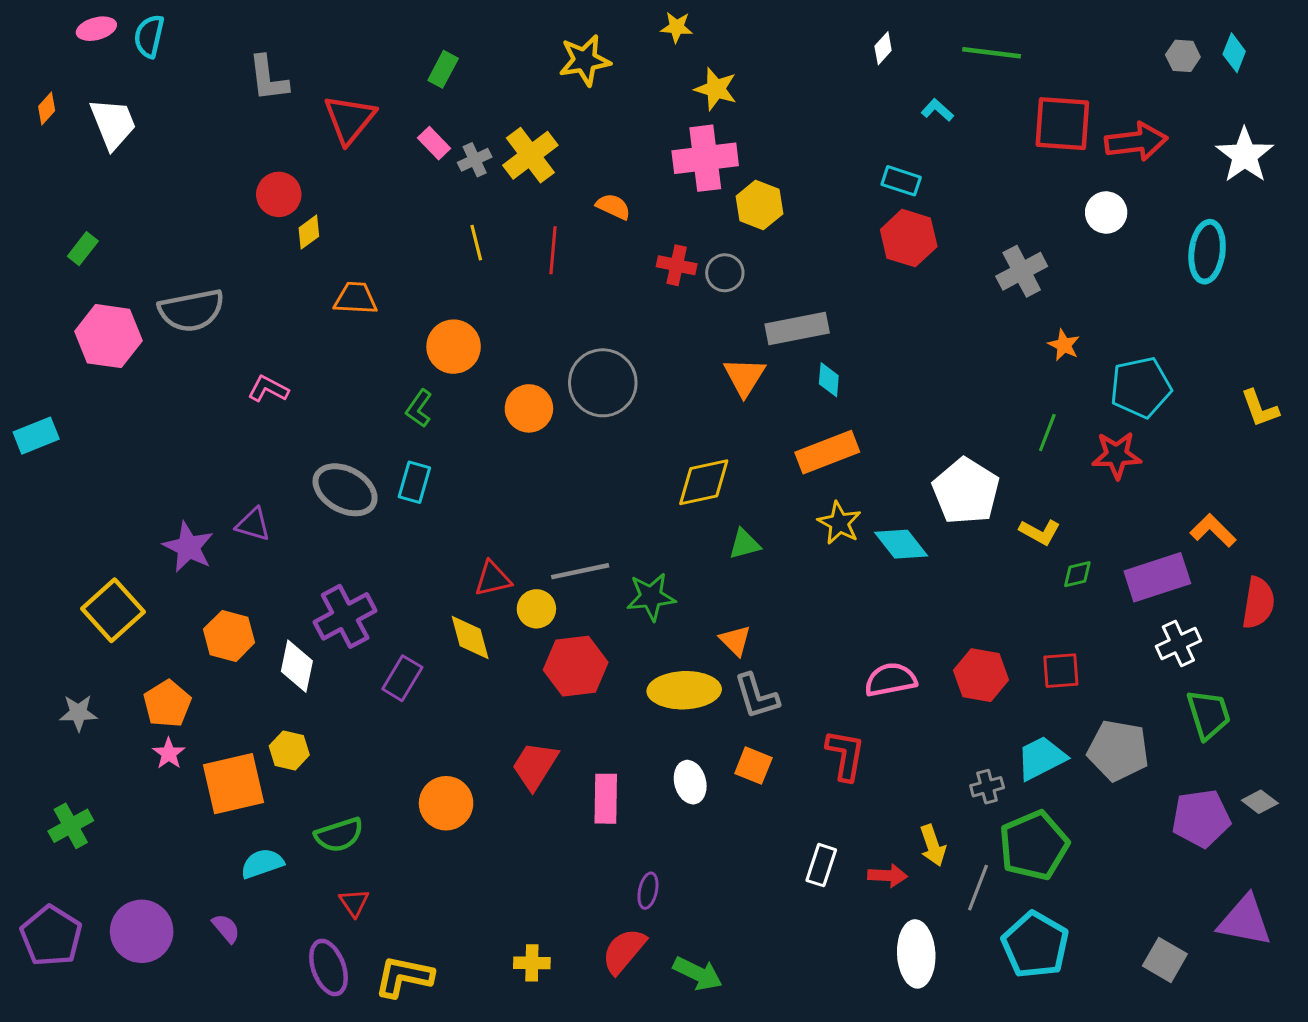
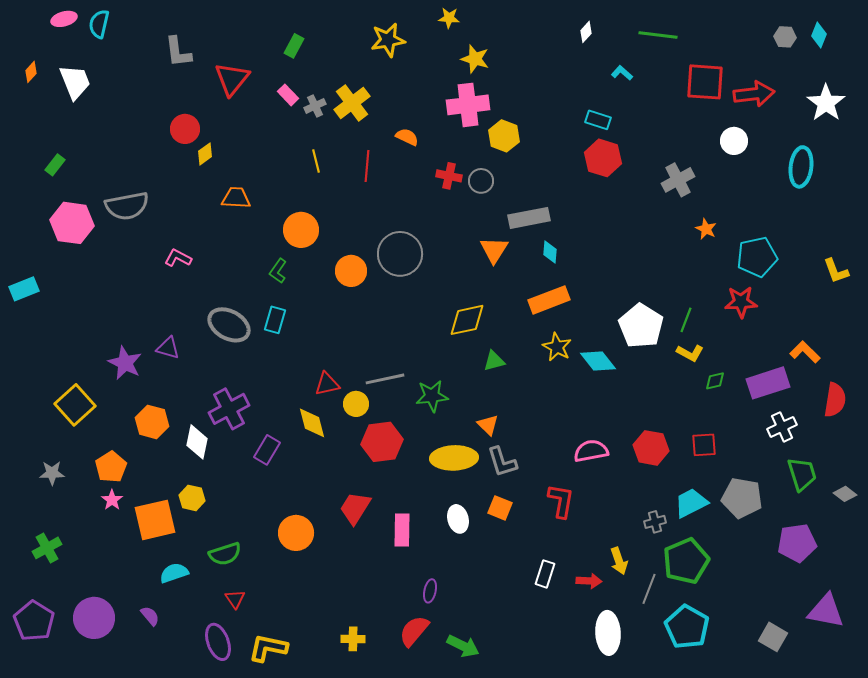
green line: (1047, 433) -> (686, 320), moved
gray diamond: (1260, 802) -> (845, 494), moved

